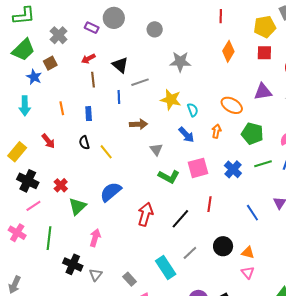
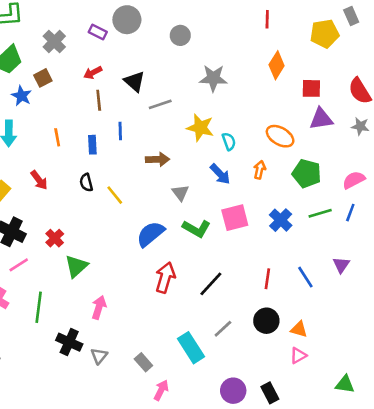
red square: (264, 53) -> (311, 88), moved
blue line: (119, 97) -> (120, 131), moved
blue semicircle: (111, 192) -> (151, 234), moved
red line: (210, 204) -> (267, 279), moved
pink triangle: (248, 273) -> (298, 356), turned 40

